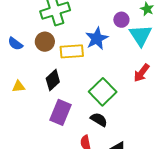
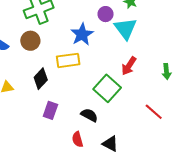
yellow rectangle: (72, 51) -> (68, 60), moved
green square: (103, 92) -> (107, 88), moved
purple rectangle: (60, 112) -> (50, 110), size x0.7

